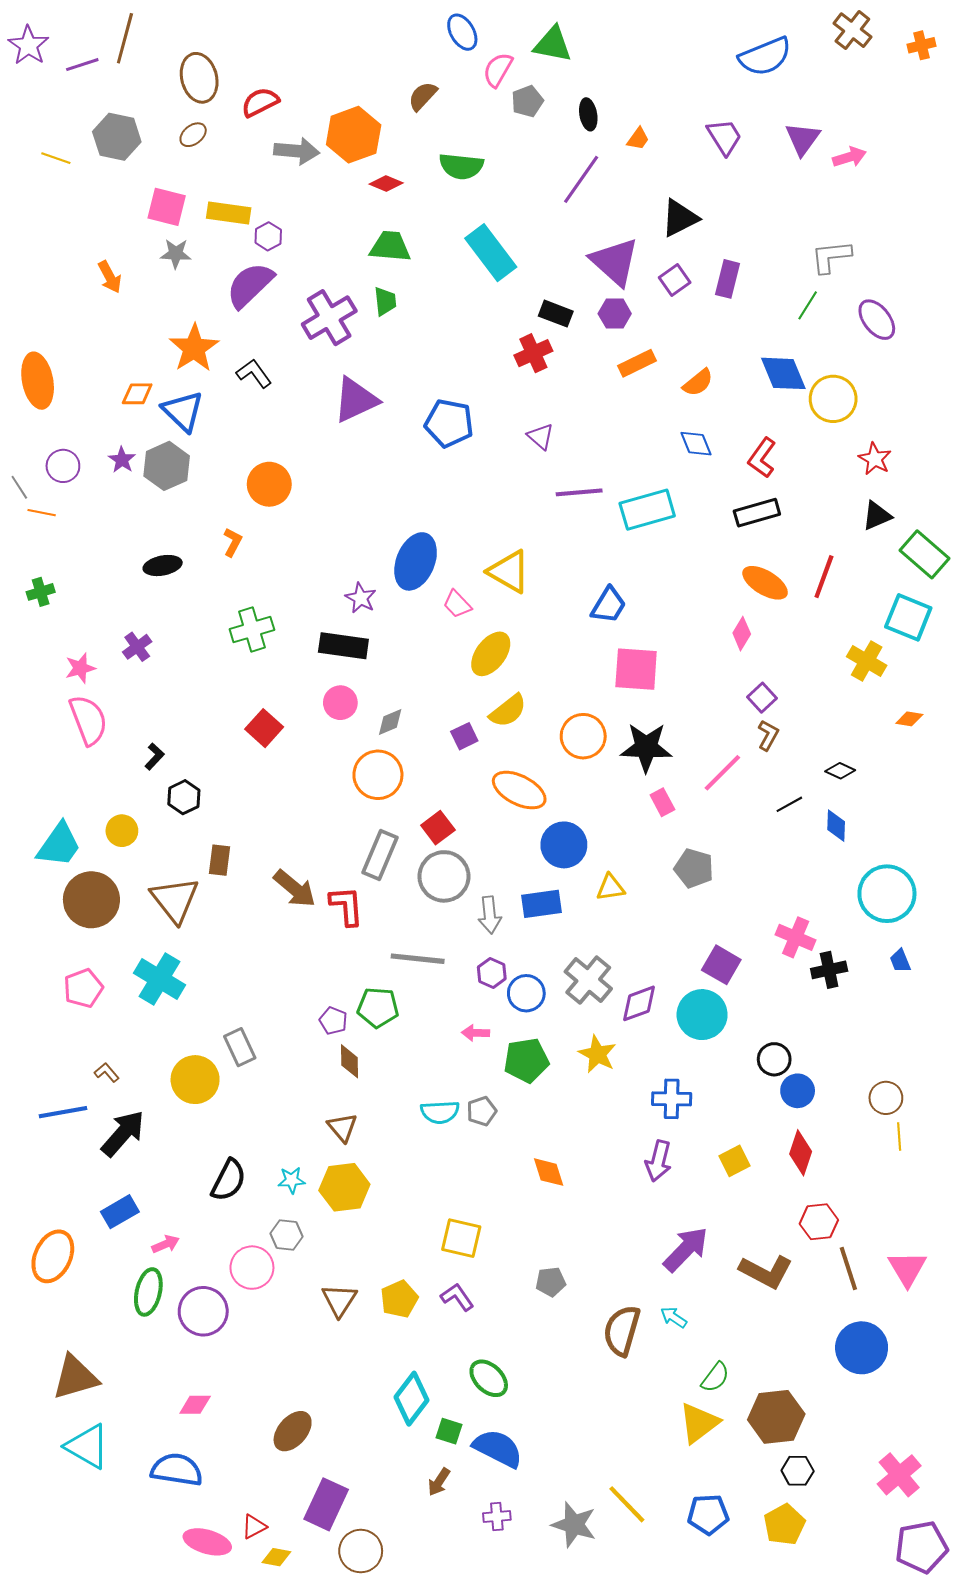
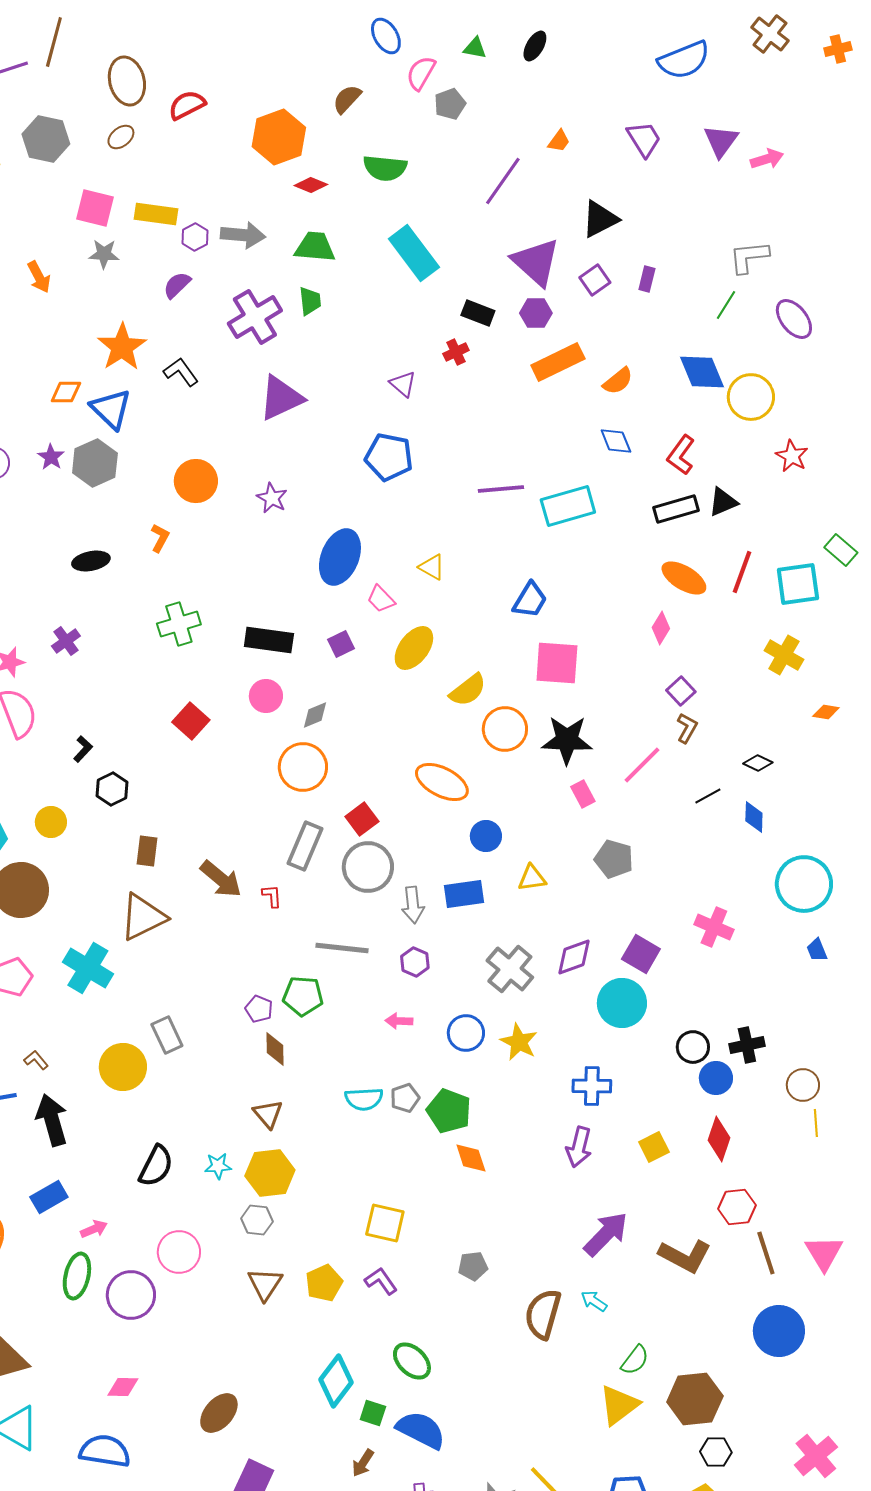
green triangle: (553, 44) -> (475, 48), size x0.6
black ellipse: (588, 114) -> (535, 46), moved, turned 40
gray arrow: (297, 151) -> (243, 235), moved
purple rectangle: (727, 279) -> (647, 279), size x0.7
purple semicircle: (250, 285) -> (177, 285), size x0.6
red cross: (533, 353) -> (456, 352), size x0.7
orange rectangle: (637, 363) -> (558, 362), size x1.4
blue pentagon: (449, 423) -> (389, 457), moved
purple triangle: (541, 436) -> (403, 384), moved
black triangle: (877, 516) -> (723, 502), moved
green rectangle: (925, 554) -> (841, 550), size x0.7
yellow triangle: (509, 572) -> (432, 567), size x0.6
purple star: (361, 598) -> (272, 498), moved
cyan square: (908, 617) -> (798, 584), moved, turned -30
yellow semicircle: (508, 711) -> (468, 690), moved
purple square: (464, 736) -> (341, 644), moved
blue circle: (564, 845) -> (486, 836), size x0.7
brown triangle: (175, 900) -> (143, 917), moved, turned 42
red L-shape: (346, 906) -> (272, 896), size x0.6
black cross: (829, 970) -> (747, 1045), moved
blue circle: (526, 993) -> (466, 1033), moved
purple diamond: (639, 1003) -> (574, 957), moved
green pentagon: (526, 1060) -> (449, 1111), moved, turned 30
black arrow: (123, 1133) -> (52, 1120), turned -57
gray hexagon: (287, 1235) -> (257, 1220), moved

